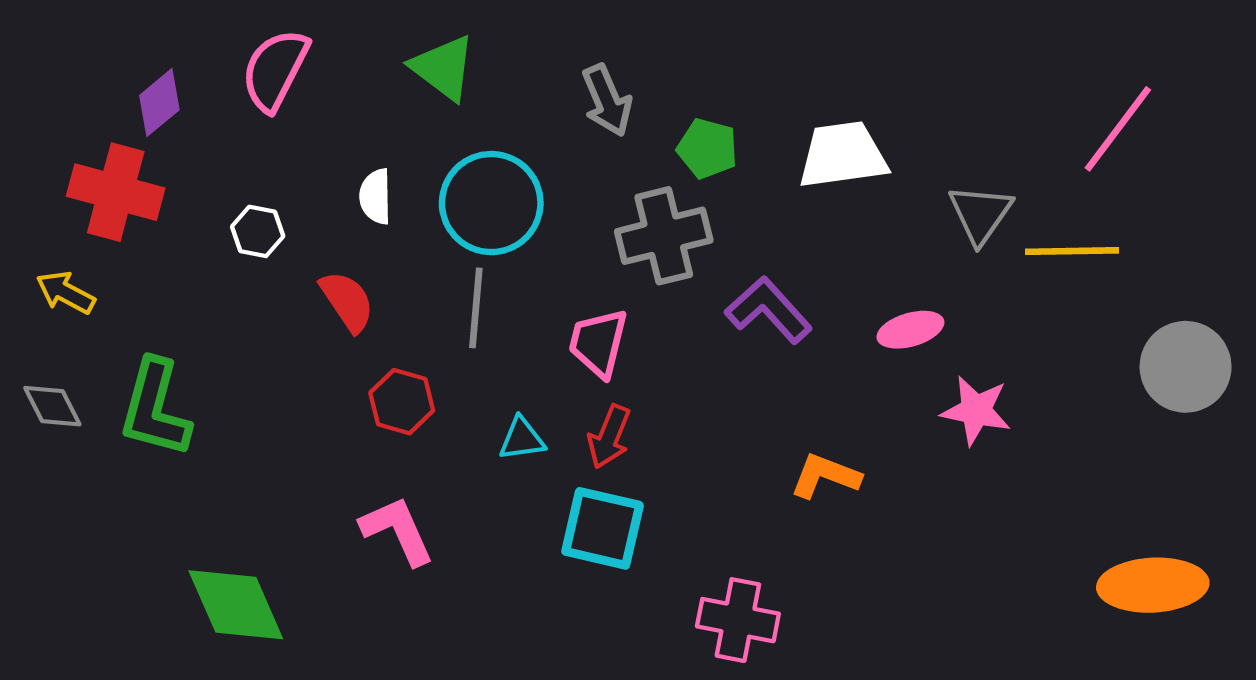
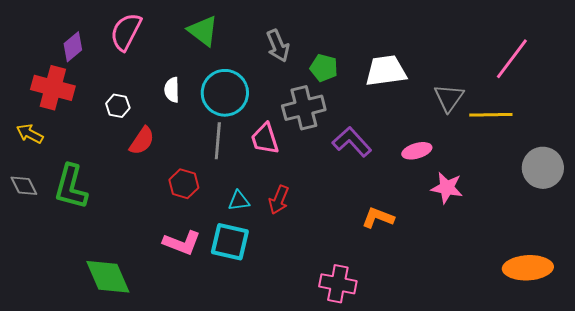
red semicircle: (347, 301) -> (142, 141), moved, turned 68
pink trapezoid: (598, 343) -> (265, 139), moved, turned -32
cyan square: (603, 528) -> (230, 242), moved
pink L-shape: (397, 531) -> (182, 243), turned 135

